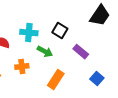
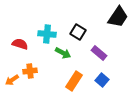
orange cross: (22, 67) -> (30, 71), moved
blue square: (97, 79) -> (102, 80), moved

